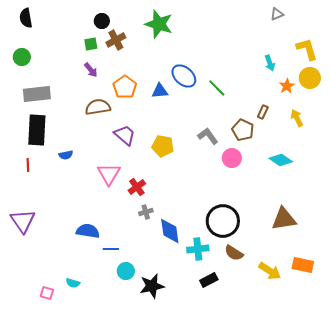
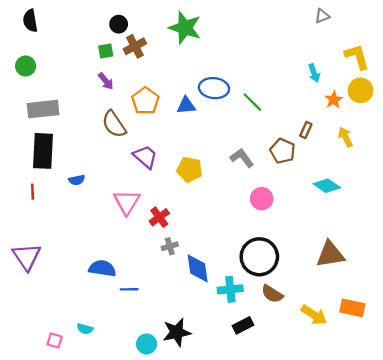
blue ellipse: (184, 76) -> (214, 88), turned -35
brown semicircle: (98, 107) -> (114, 124), turned -115
pink circle: (232, 158) -> (262, 199), moved
cyan circle: (126, 271) -> (147, 344), moved

